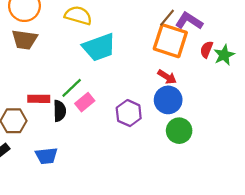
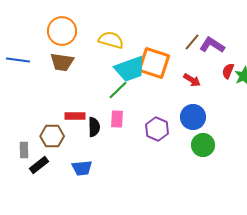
orange square: (170, 41) -> (154, 63), moved
red arrow: (167, 77) -> (192, 80), moved
green line: (72, 88) -> (118, 90), moved
pink rectangle: (85, 102) -> (117, 119), turned -48

